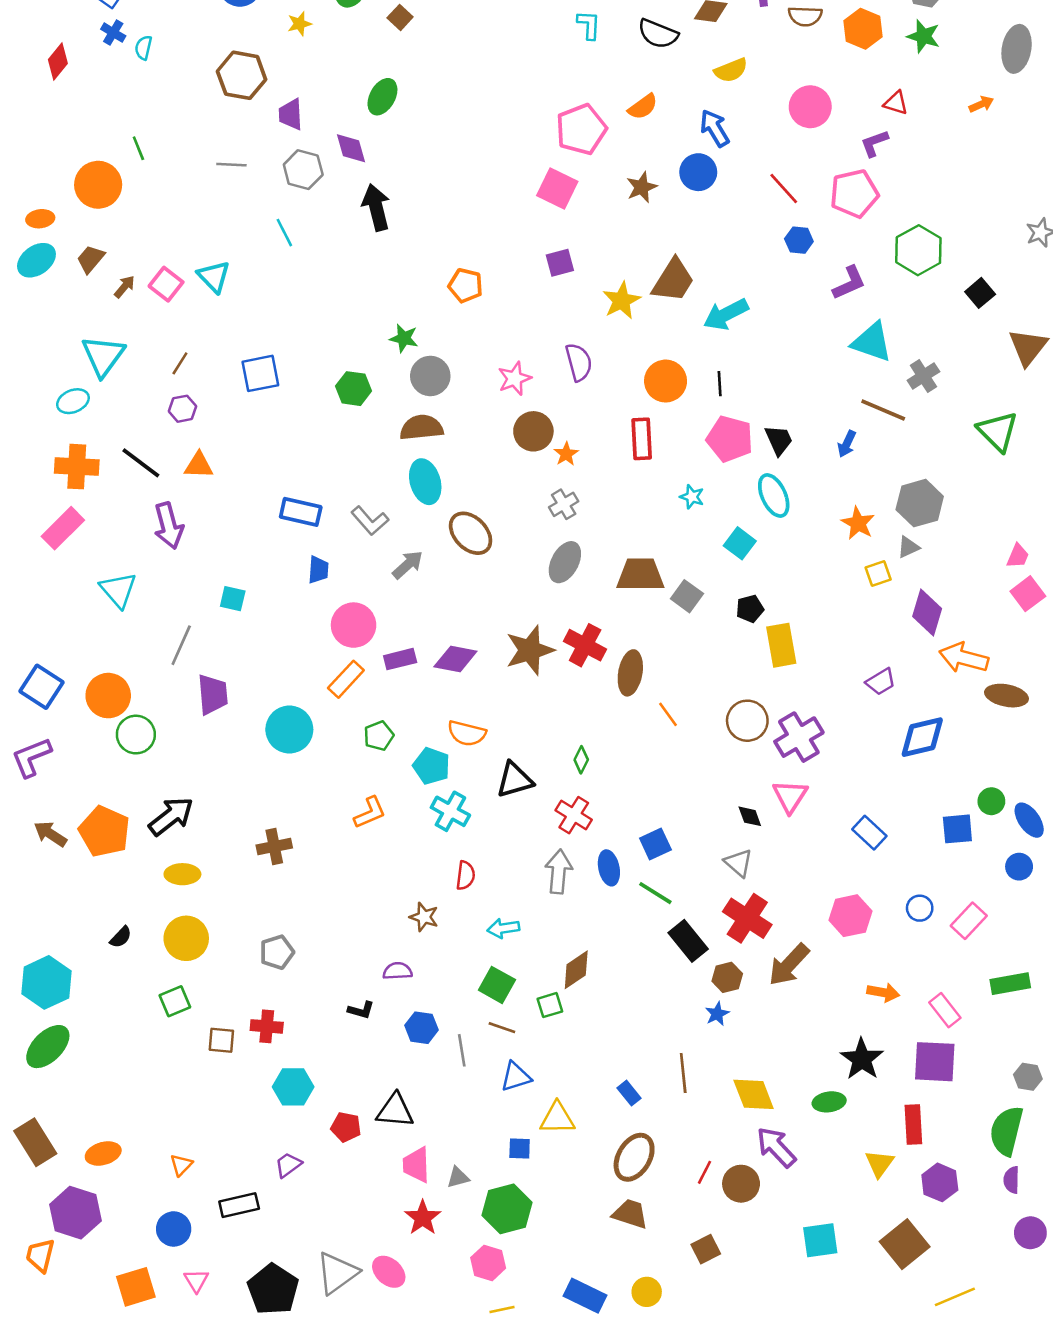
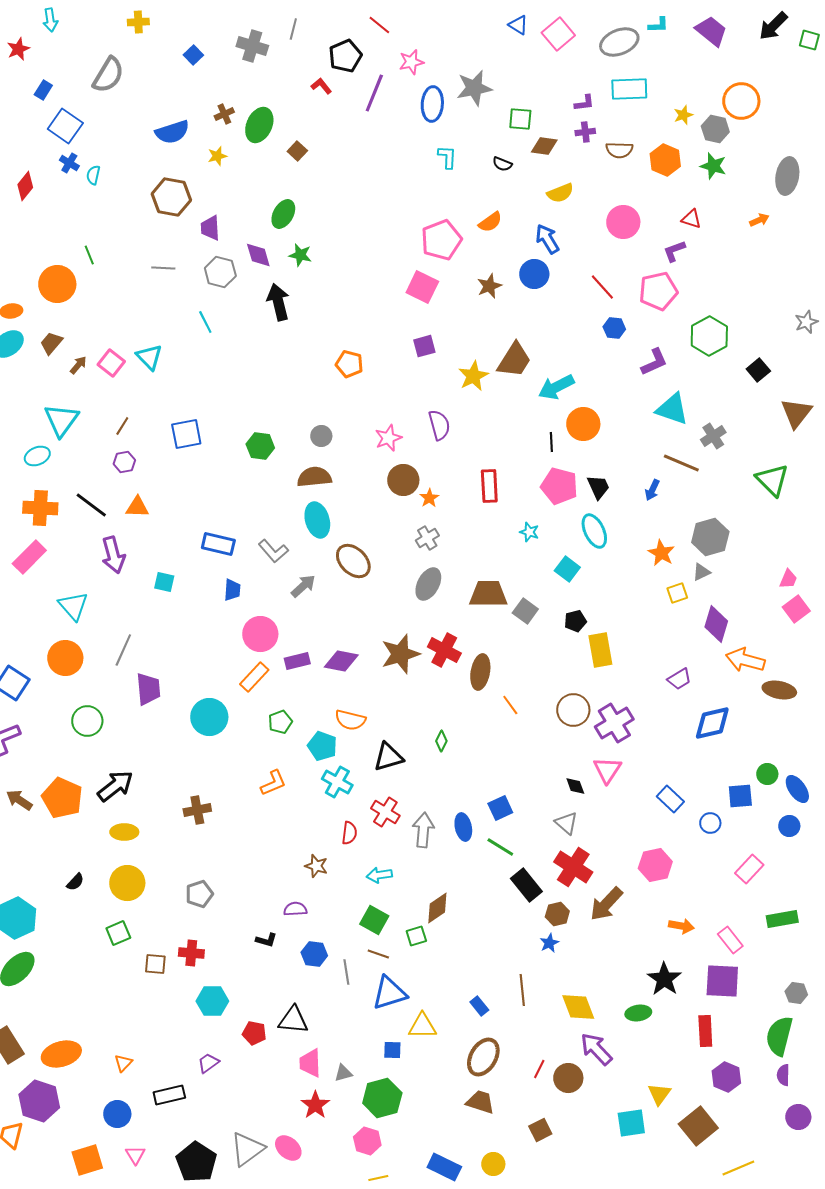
black semicircle: (658, 34) -> (502, 164), size x0.6
green star: (404, 338) -> (300, 255), moved
gray circle: (430, 376) -> (321, 436), size x0.7
orange circle: (666, 381) -> (583, 424), moved
cyan square: (233, 599) -> (164, 582), moved
orange circle: (108, 696) -> (65, 658), moved
red cross: (574, 815) -> (385, 812), moved
blue circle: (920, 908) -> (710, 823), moved
blue triangle: (516, 1077) -> (389, 993), size x1.4
orange ellipse: (103, 1153) -> (61, 1054), size x1.4
yellow triangle: (879, 1164) -> (659, 1094), moved

